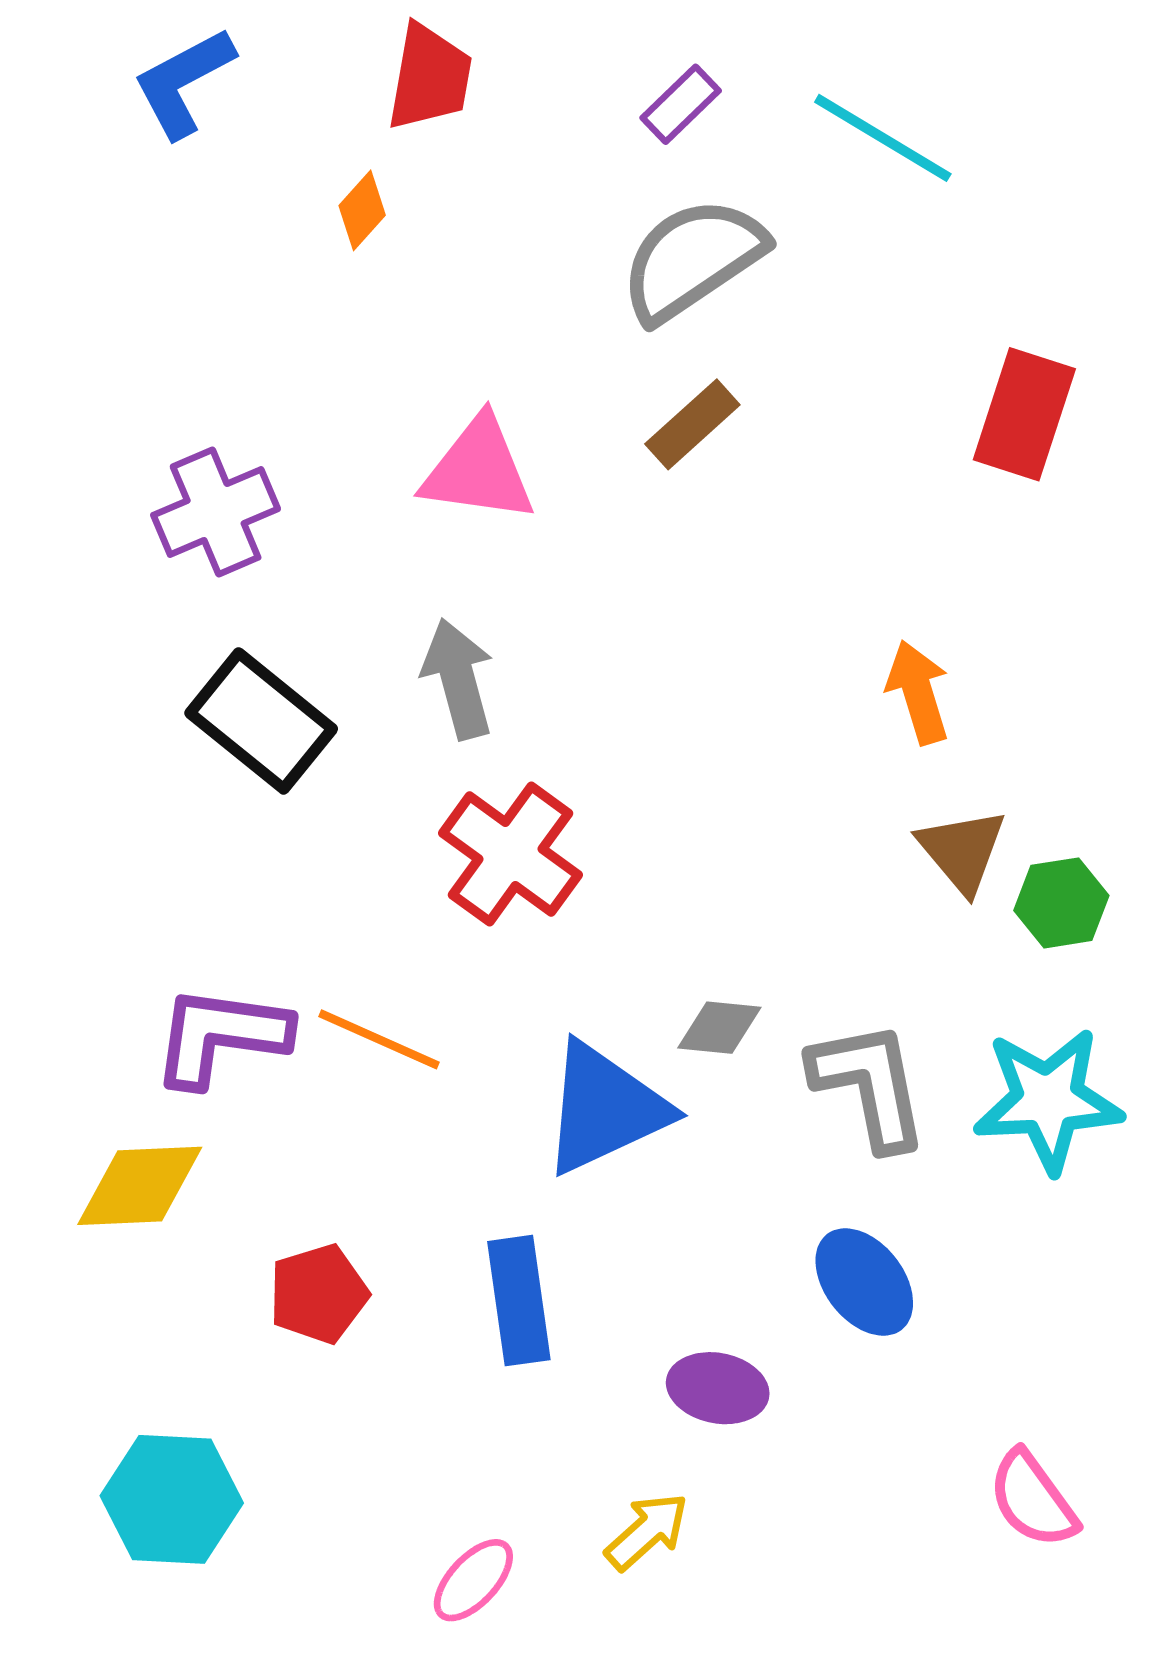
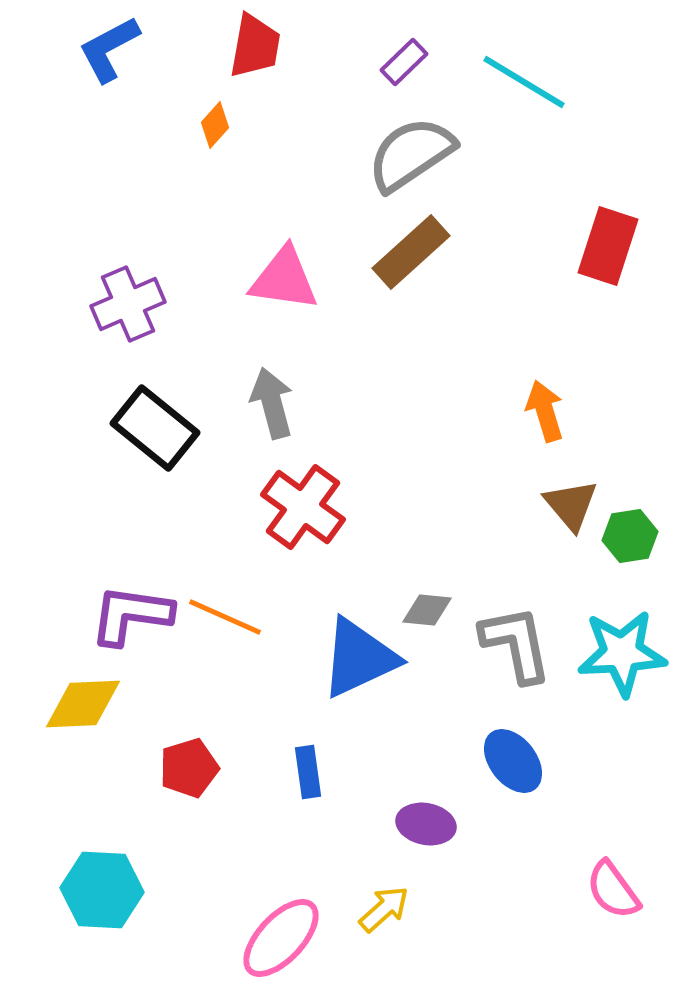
brown rectangle: (692, 424) -> (411, 252), size x1.4
blue rectangle: (519, 1301) -> (308, 772), size x0.7
pink ellipse: (473, 1580) -> (281, 938), size x1.6

